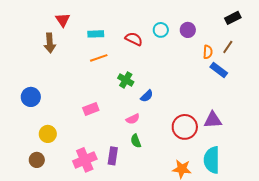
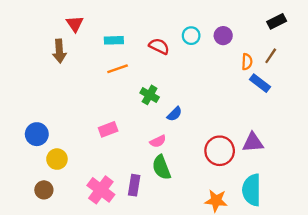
blue circle: (31, 97) -> (37, 134), moved
green semicircle: (136, 141) -> (161, 167), size x1.5
pink cross: (85, 160) -> (101, 190), turned -30

